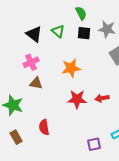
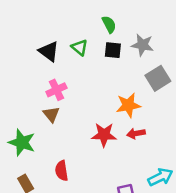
pink cross: (31, 62) -> (56, 90), moved
orange star: (71, 68) -> (128, 105), moved
brown triangle: (36, 83) -> (51, 114), turned 40

